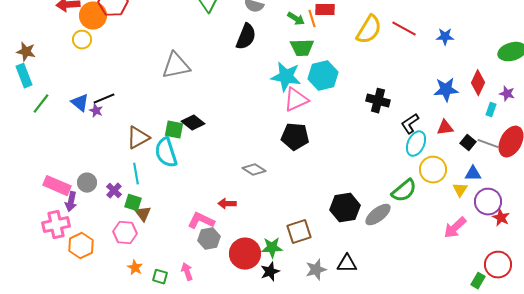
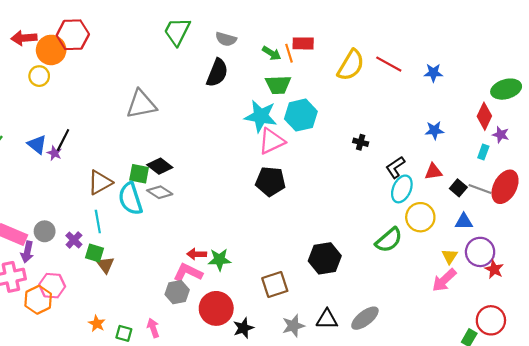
red diamond: (478, 83) -> (484, 116), moved
blue star: (446, 90) -> (434, 130), size x0.7
black line: (104, 99) -> (63, 140), turned -40
black cross: (378, 101) -> (361, 142), size x0.6
gray diamond: (254, 170) -> (160, 192), moved
yellow triangle: (460, 190) -> (450, 256), moved
gray ellipse: (378, 215) -> (365, 318), moved
pink L-shape: (201, 221) -> (188, 273), moved
pink hexagon: (125, 233) -> (52, 286), moved
green star: (272, 248) -> (219, 260), moved

